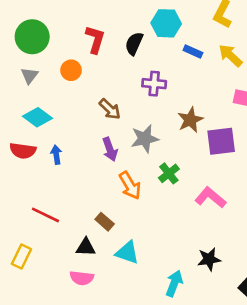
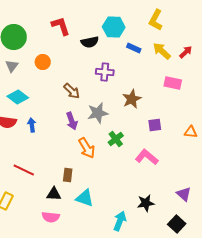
red L-shape: (95, 39) -> (61, 26), moved, turned -35
black semicircle: (134, 43) -> (90, 42), turned -126
purple square: (221, 141) -> (155, 125), moved, size x0.6
brown rectangle: (105, 222) -> (68, 175), turned 56

